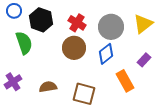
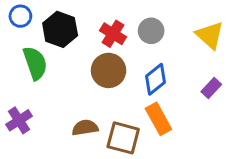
yellow triangle: (143, 24) -> (210, 35), turned -40
gray circle: (111, 27) -> (151, 31), moved, size x0.7
orange rectangle: (125, 81) -> (158, 119), moved
brown semicircle: (48, 87) -> (85, 128), moved

